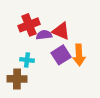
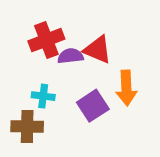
purple square: (61, 55) -> (93, 106), moved

